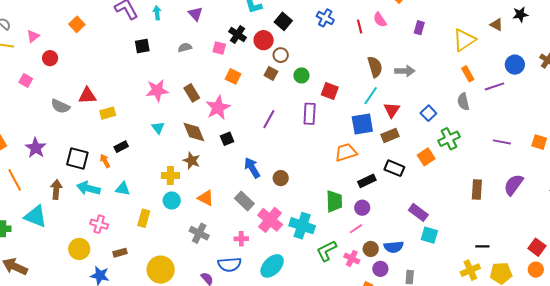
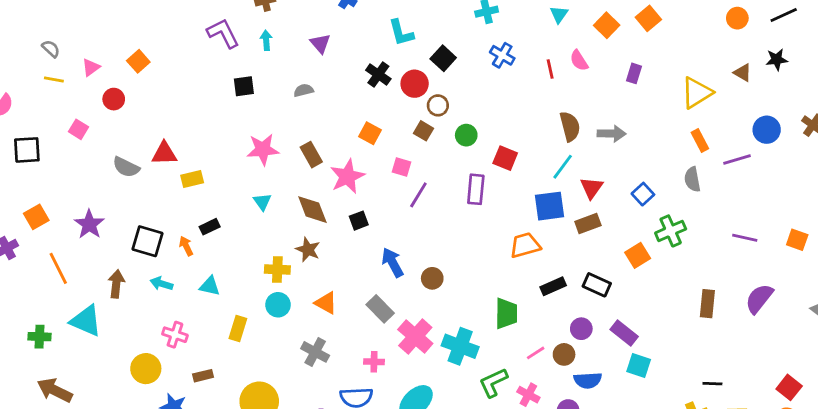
orange square: (77, 24) -> (138, 61), moved
pink square: (219, 48) -> (402, 167), moved
black rectangle: (394, 168) -> (597, 285), moved
cyan arrow: (88, 188) -> (161, 284), size x0.7
purple circle: (362, 208) -> (581, 329), moved
brown circle: (371, 249) -> (564, 354), moved

